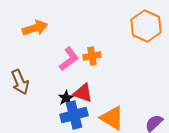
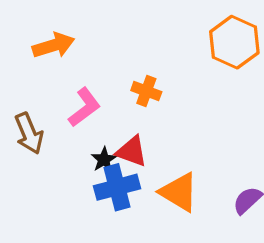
orange cross: (92, 56) -> (146, 91), turned 30
pink L-shape: (69, 59) -> (84, 107), moved

